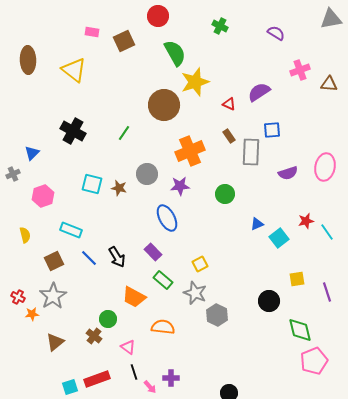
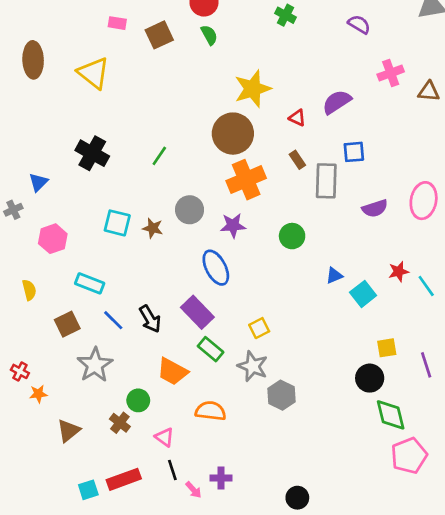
green semicircle: (175, 53) -> (209, 35), moved, size x0.6
brown circle: (164, 105) -> (233, 134), moved
purple rectangle: (153, 252) -> (197, 312), size x1.4
gray star: (53, 296) -> (95, 365), moved
black circle: (269, 301) -> (370, 378), moved

